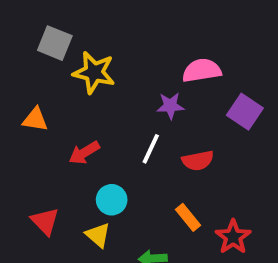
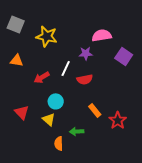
gray square: (55, 43) -> (16, 24), moved
white line: (151, 149) -> (66, 68), moved
red semicircle: (198, 161) -> (85, 79), moved

